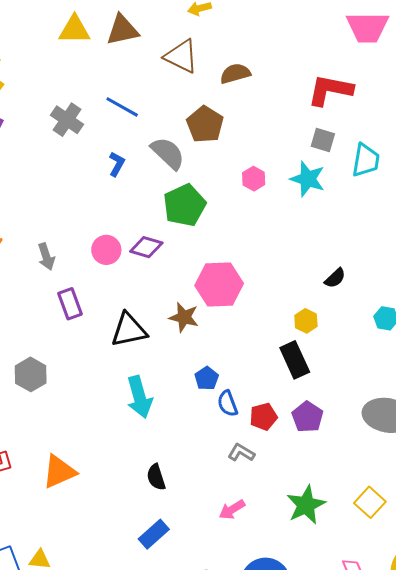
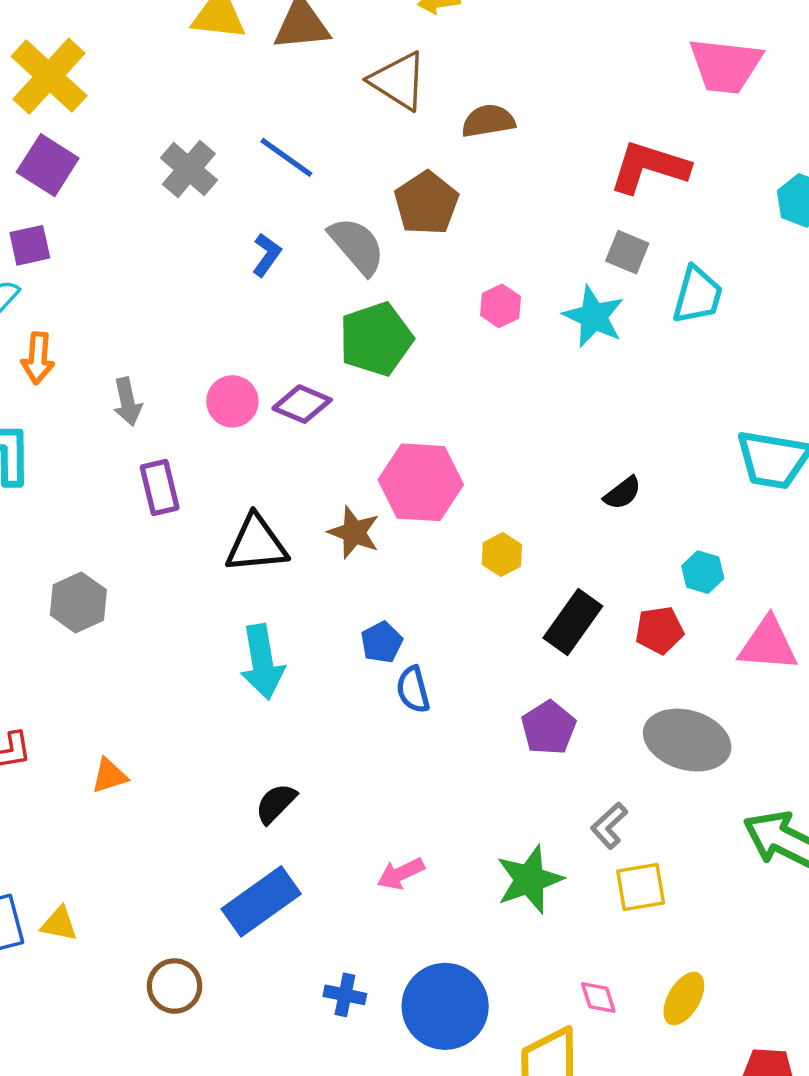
yellow hexagon: (306, 321) -> (502, 554), moved
black rectangle: (295, 360) -> (573, 622), moved, turned 54
red pentagon: (263, 417) -> (659, 630), moved
gray L-shape: (241, 453) -> (609, 826), moved, turned -80
orange triangle: (59, 472) -> (109, 776), size x0.6
black semicircle: (156, 477) -> (276, 803), turned 56
yellow square: (370, 502) -> (641, 887), turned 32
blue rectangle: (154, 534) -> (261, 901), size x1.4

